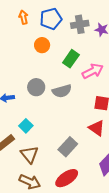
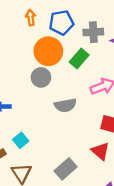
orange circle: (42, 45) -> (48, 51), size x1.6
green rectangle: (71, 59) -> (79, 59), moved
gray circle: (36, 87) -> (41, 77), moved

